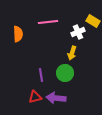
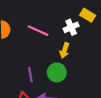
pink line: (48, 22) -> (38, 31), moved, turned 30

